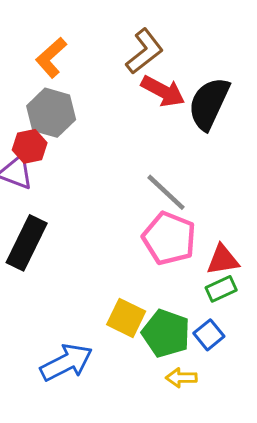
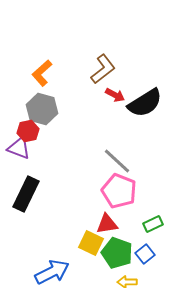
red arrow: (163, 91) -> (115, 95), size x0.7
black semicircle: (209, 103) -> (145, 103), turned -147
red triangle: (223, 260) -> (107, 224), moved

